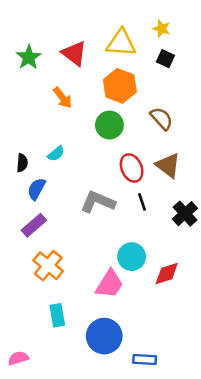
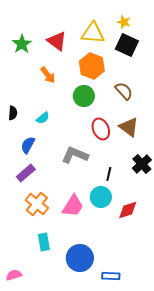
black square: (165, 59) -> (127, 45), size x1.6
black semicircle: (22, 163) -> (13, 113), moved
black line: (142, 202) -> (109, 174), moved, turned 32
pink trapezoid: (109, 284) -> (73, 206), moved

